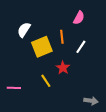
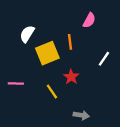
white line: (81, 47) -> (104, 59), moved
pink line: (14, 88) -> (16, 84), moved
gray arrow: (91, 101) -> (81, 115), moved

